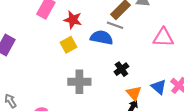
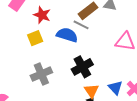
black cross: (121, 69) -> (82, 67), size x1.5
gray cross: (79, 82) -> (41, 74), turned -30

